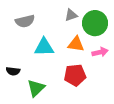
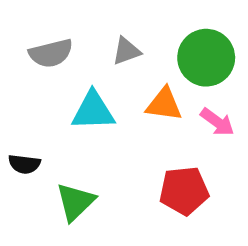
gray triangle: (71, 15) -> (126, 51), moved
pink arrow: (100, 52) -> (217, 122), turned 49
red pentagon: (75, 75) -> (184, 191), moved

